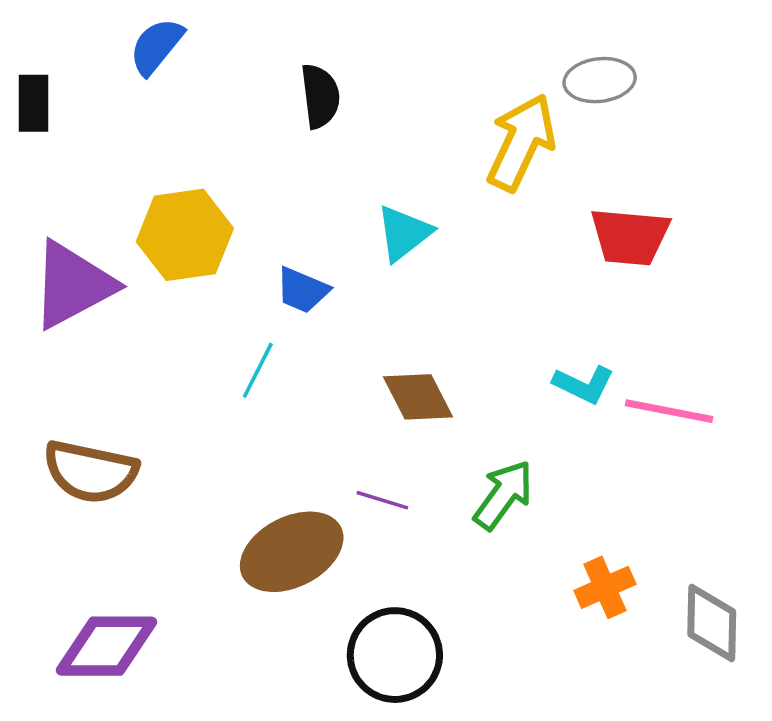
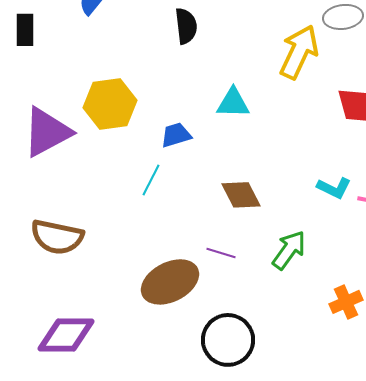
cyan triangle: (404, 233) -> (233, 103), turned 39
blue trapezoid: (302, 290) -> (176, 135), turned 140

